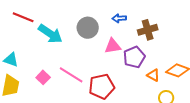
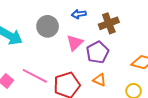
pink triangle: (113, 46) -> (75, 43), turned -30
orange triangle: (153, 75) -> (99, 80), moved

